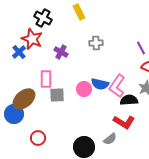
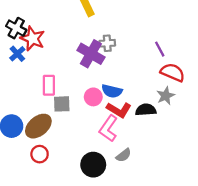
black cross: (43, 18) -> (16, 28), moved
purple cross: (61, 52) -> (91, 54), moved, size x1.6
pink L-shape: (117, 86) -> (108, 128), moved
brown ellipse: (24, 99) -> (38, 126), moved
red L-shape: (124, 122) -> (119, 110), moved

